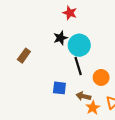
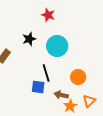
black star: (60, 38) -> (29, 39), moved
black line: (78, 66) -> (46, 73), moved

